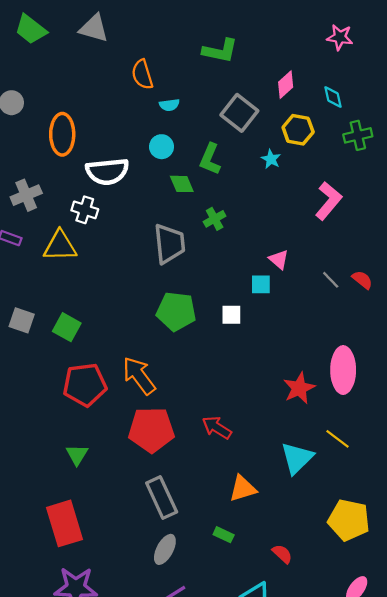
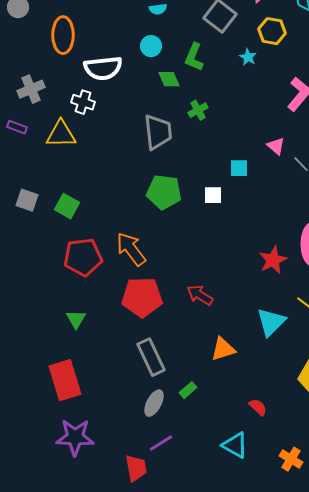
pink triangle: (279, 259) -> (276, 146), moved
green rectangle: (224, 535) -> (188, 390), moved, turned -66

